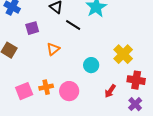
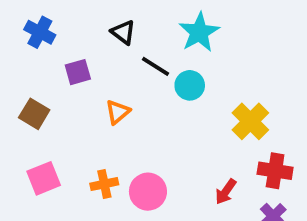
cyan circle: (91, 65) -> (190, 85), moved
pink square: (24, 91) -> (44, 178), moved

